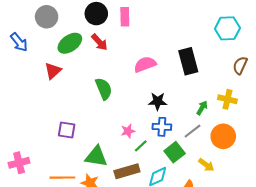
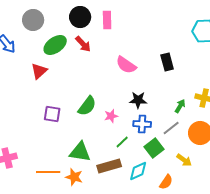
black rectangle: (188, 61) -> (167, 62), size x0.7
pink semicircle: (145, 64) -> (126, 65), turned -125
green semicircle: (104, 89) -> (87, 106), moved, turned 60
purple square: (67, 130) -> (52, 114), moved
pink star: (128, 131) -> (111, 116), moved

